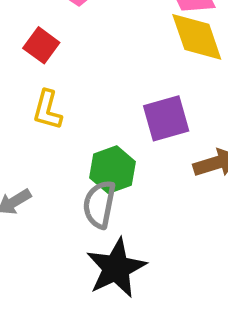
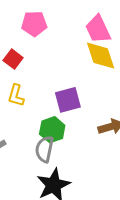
purple square: (166, 118) -> (68, 100), moved

